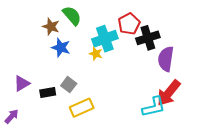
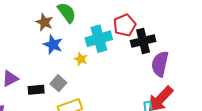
yellow star: (96, 54) -> (81, 59), moved

